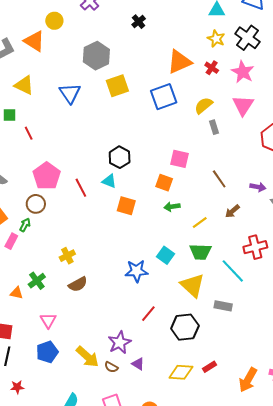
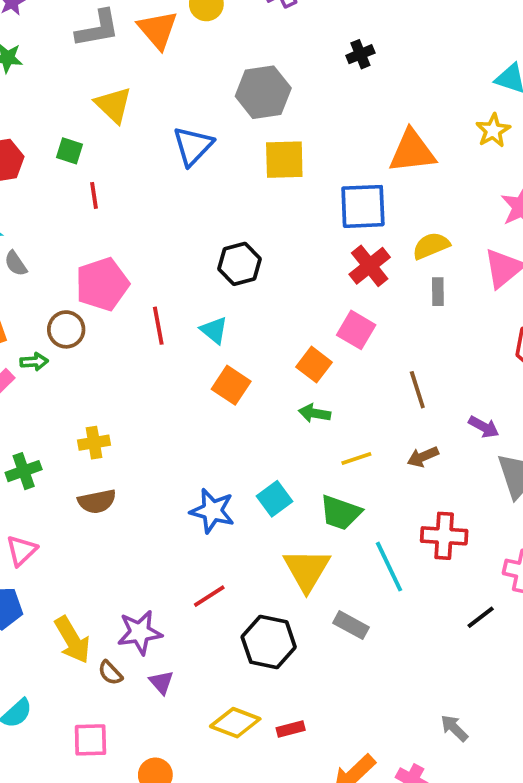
red cross: (212, 68) -> (370, 266), moved, size x1.5
black hexagon: (120, 157) -> (240, 264), moved
green arrow: (25, 225) -> (34, 362), turned 40

